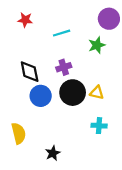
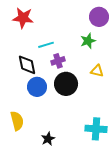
red star: (25, 20) -> (23, 18), size x1.5
cyan line: (62, 33) -> (46, 45), moved
yellow triangle: (97, 93) -> (97, 71), moved
cyan cross: (99, 126) -> (96, 129), moved, size x1.5

